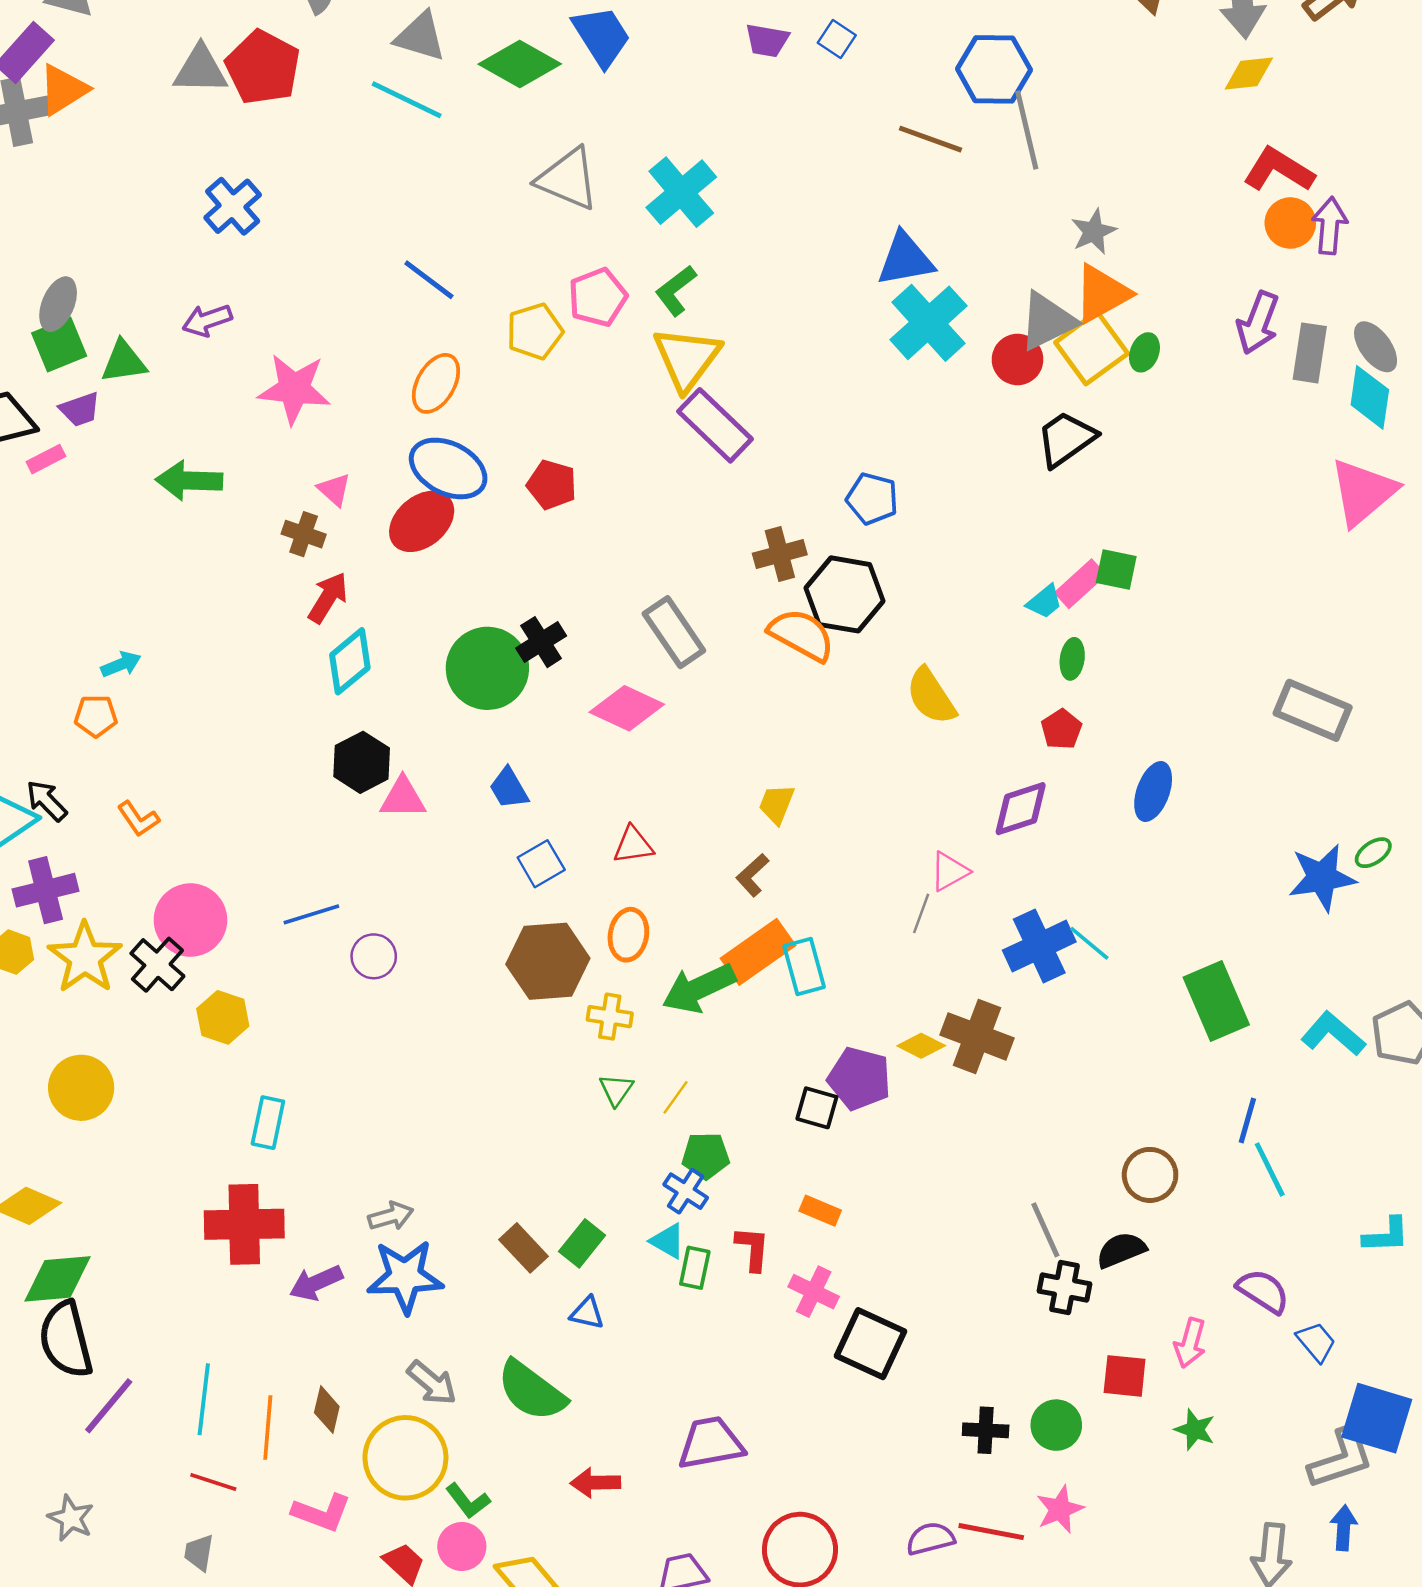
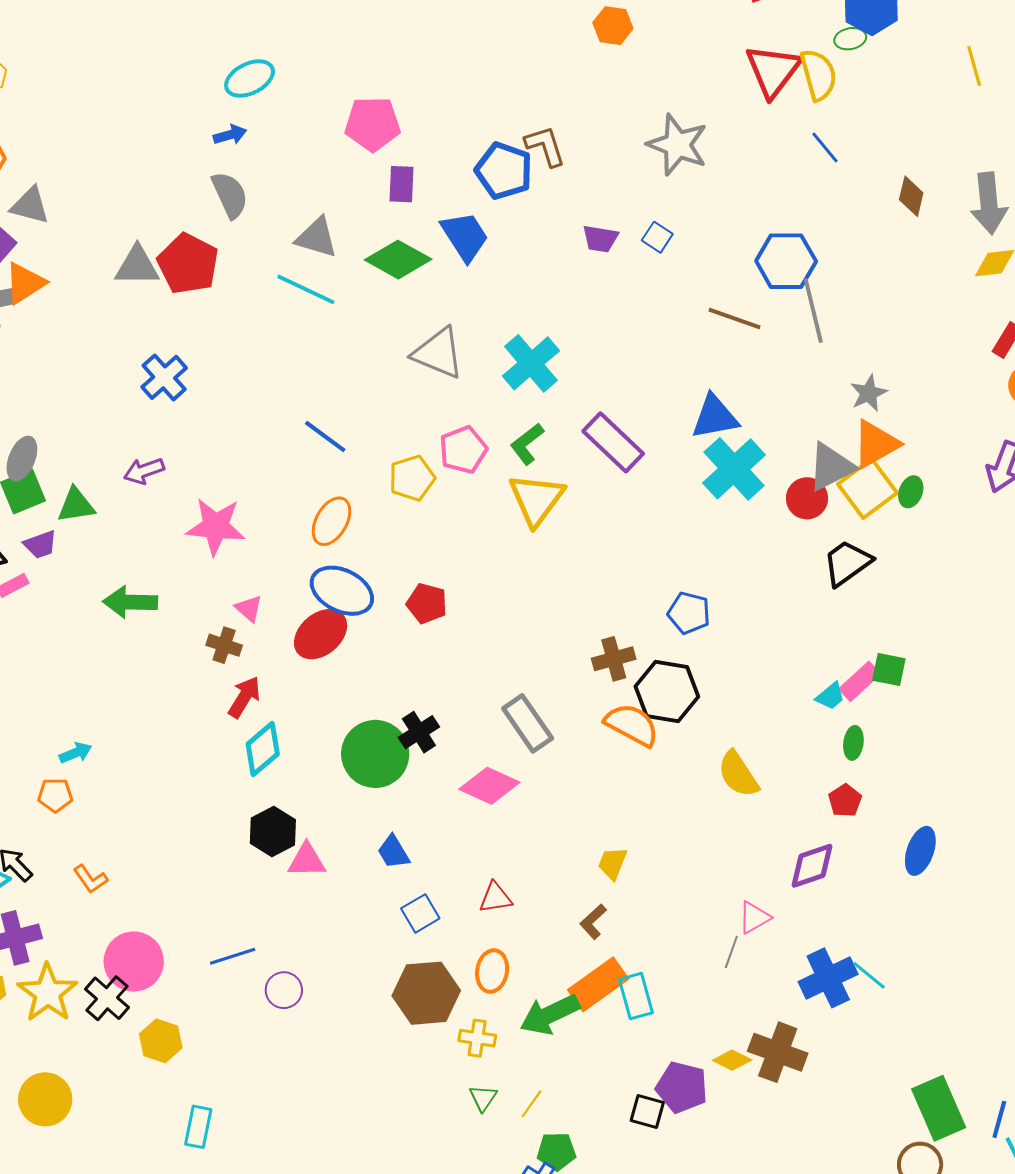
purple rectangle: (715, 425) -> (613, 442), moved
green rectangle: (1216, 1001) -> (939, 1108), moved

